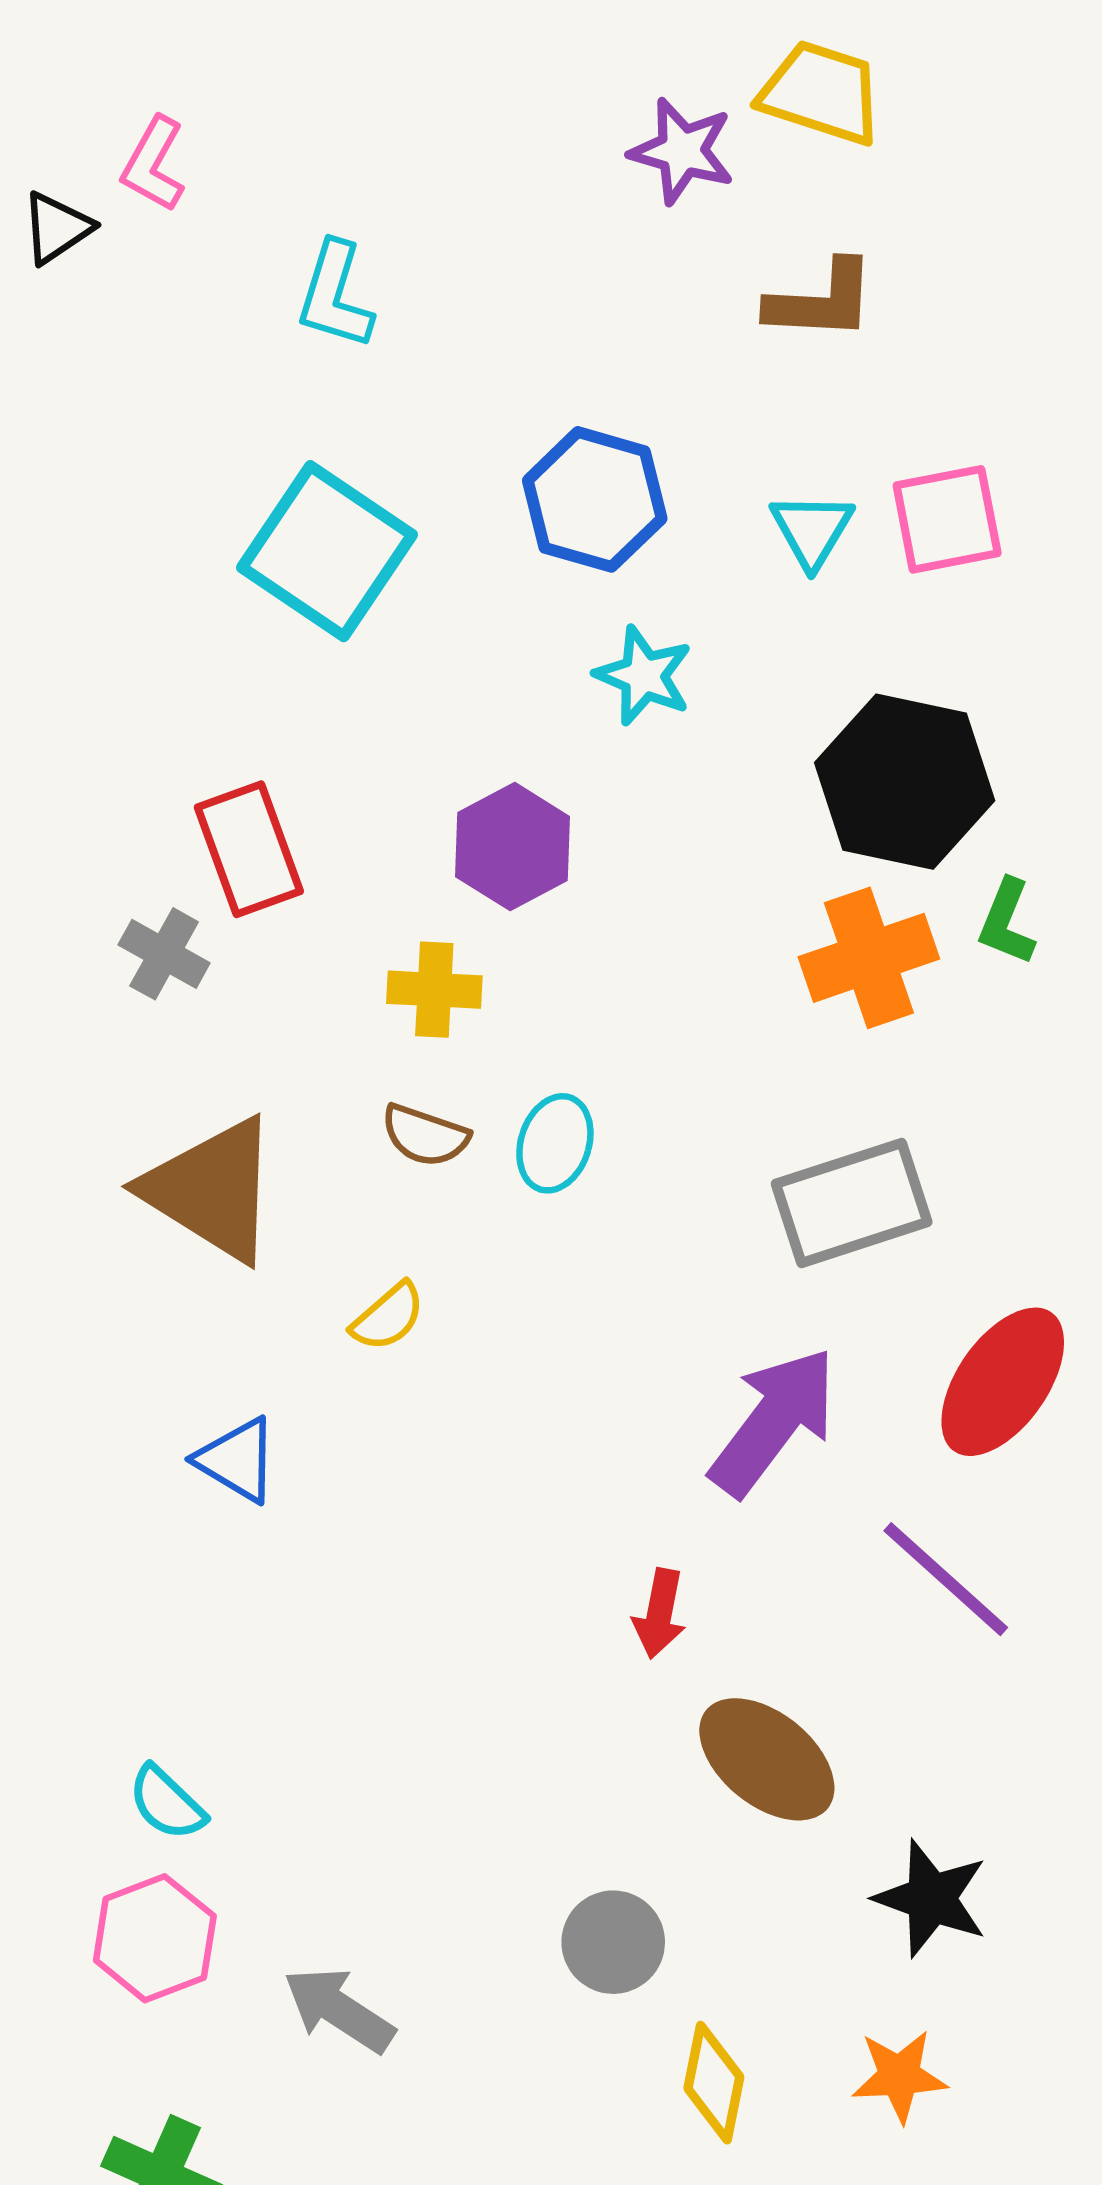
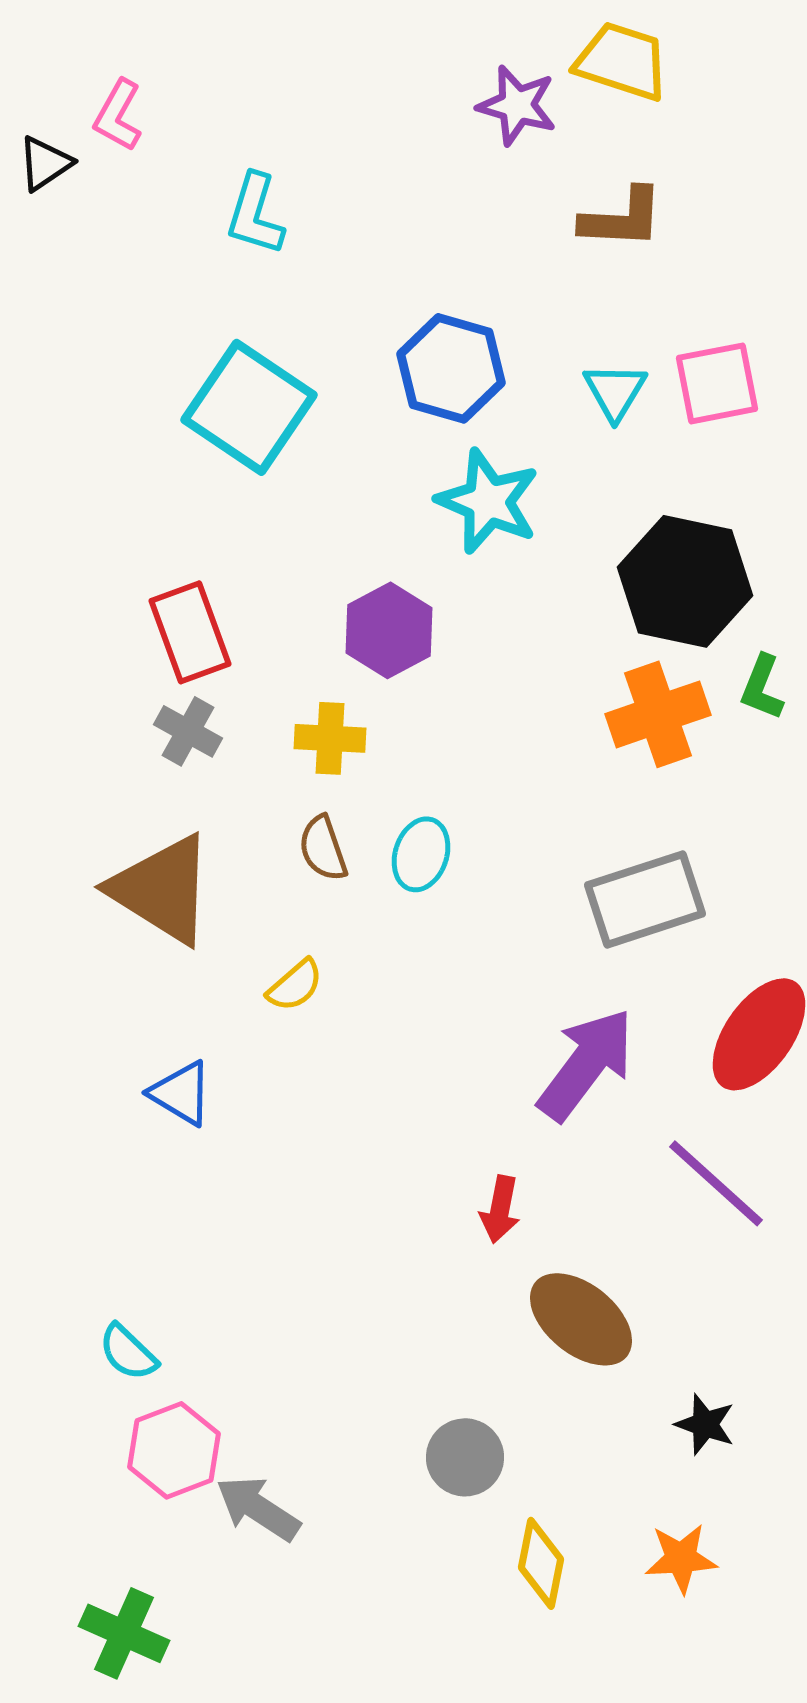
cyan star: (644, 676) -> (488, 501), size x1.4
gray cross: (164, 954) -> (188, 731), moved
brown semicircle: (425, 1135) -> (323, 848), turned 52
black star: (931, 1898) -> (705, 1424), size x0.7
pink hexagon: (155, 1938) -> (174, 1450), moved

